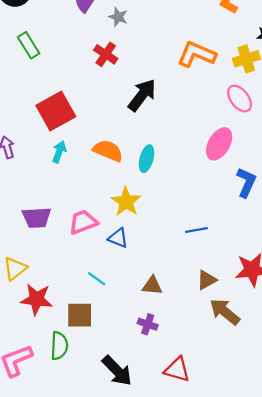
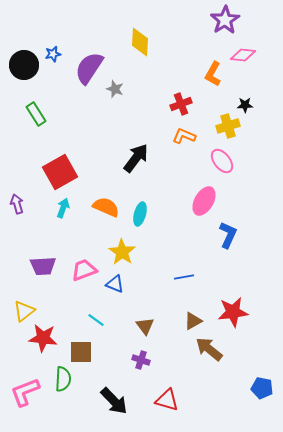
red cross: (106, 54) -> (181, 104), moved, turned 35
orange L-shape: (196, 54) -> (184, 136), moved, size x0.7
brown triangle: (152, 286) -> (145, 326), turned 48

